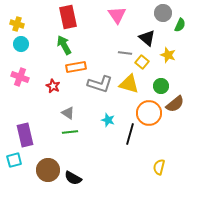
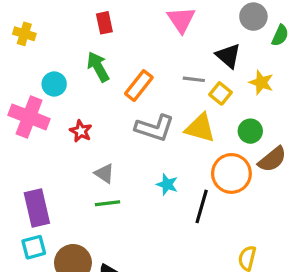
red rectangle: (68, 17) -> (104, 23), size x0.6
cyan circle: (21, 44) -> (54, 84), moved
orange rectangle: (76, 67) -> (139, 86), moved, turned -42
pink cross: (20, 77) -> (29, 117), size x1.4
cyan square: (14, 160) -> (34, 247), moved

